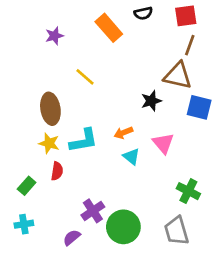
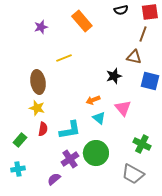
black semicircle: (143, 13) -> (121, 10), moved
red square: (186, 16) -> (150, 12), moved
brown triangle: (178, 76) -> (134, 57), size x0.7
yellow line: (85, 77) -> (64, 58), turned -63
cyan L-shape: (84, 141) -> (70, 130), moved
green circle: (123, 227) -> (96, 153), moved
gray trapezoid: (176, 231) -> (133, 174), turned -45

